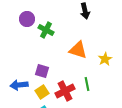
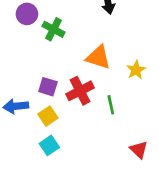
red cross: (65, 91) -> (80, 91), moved

